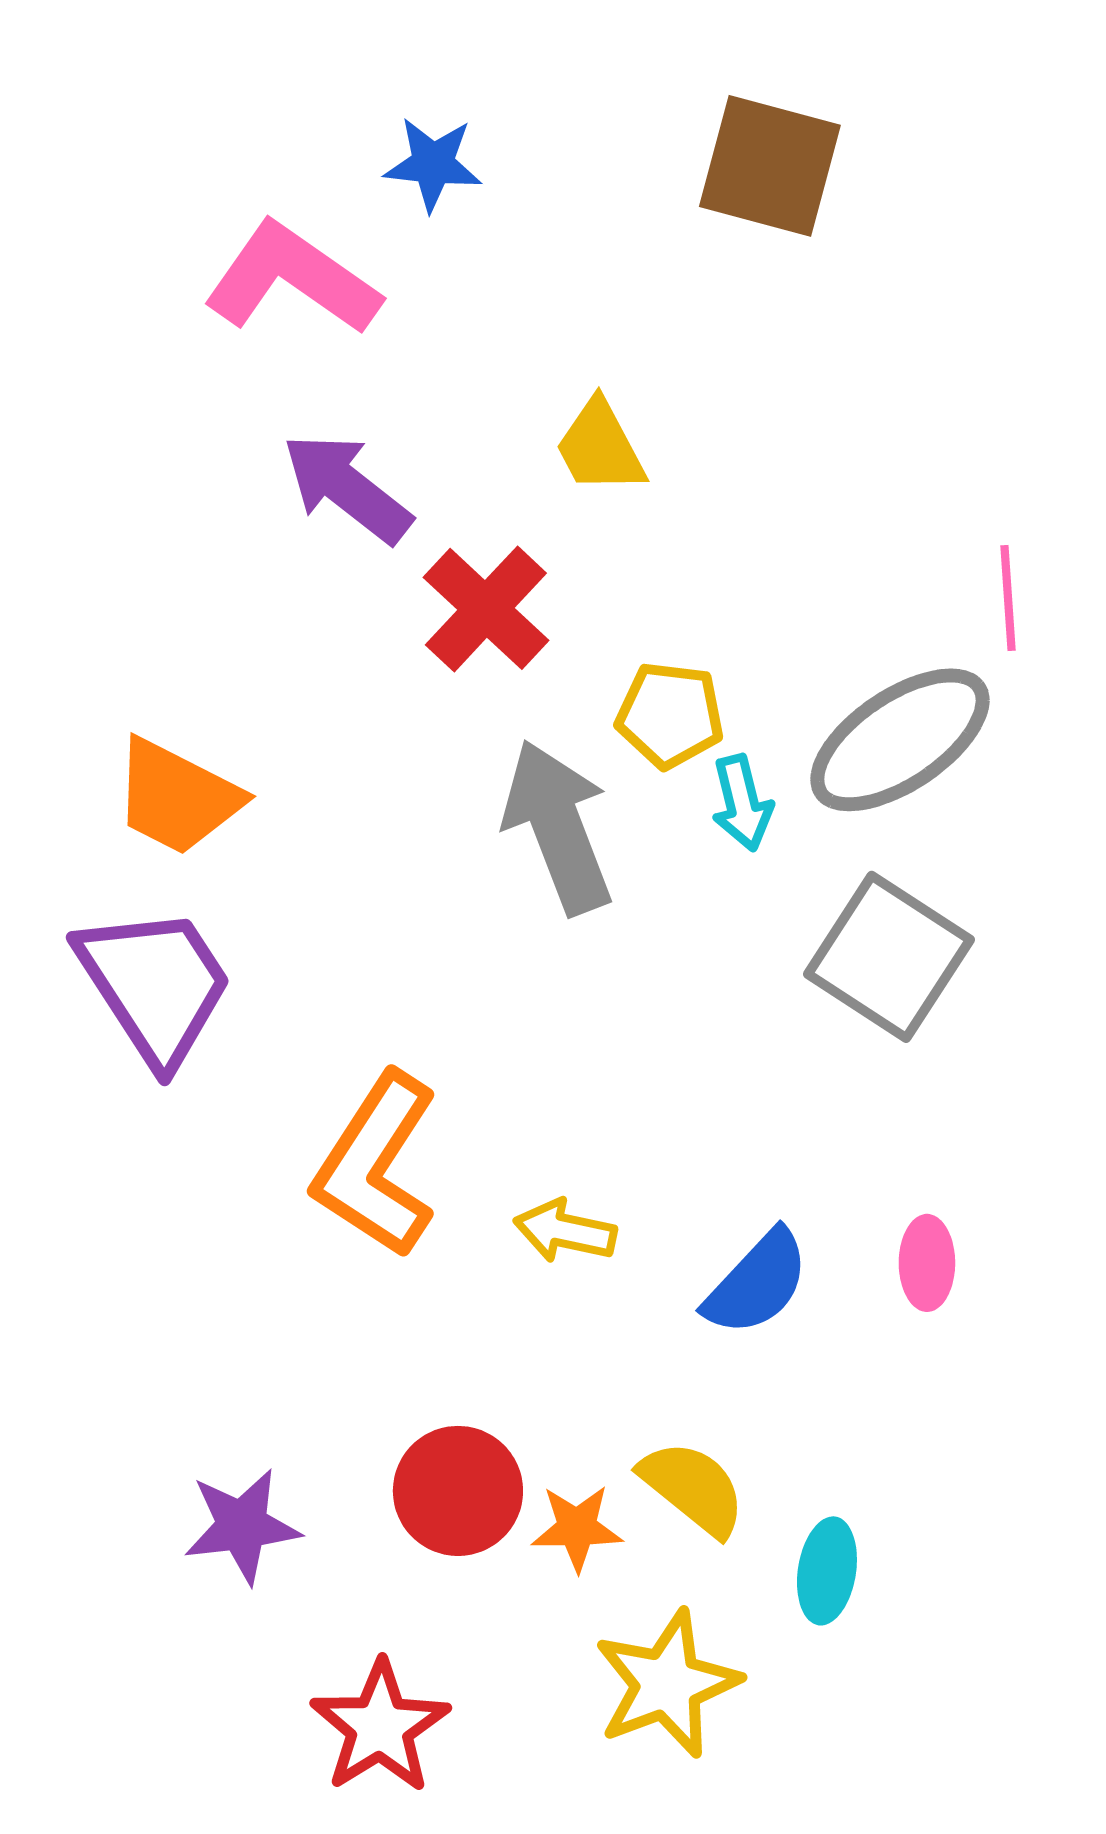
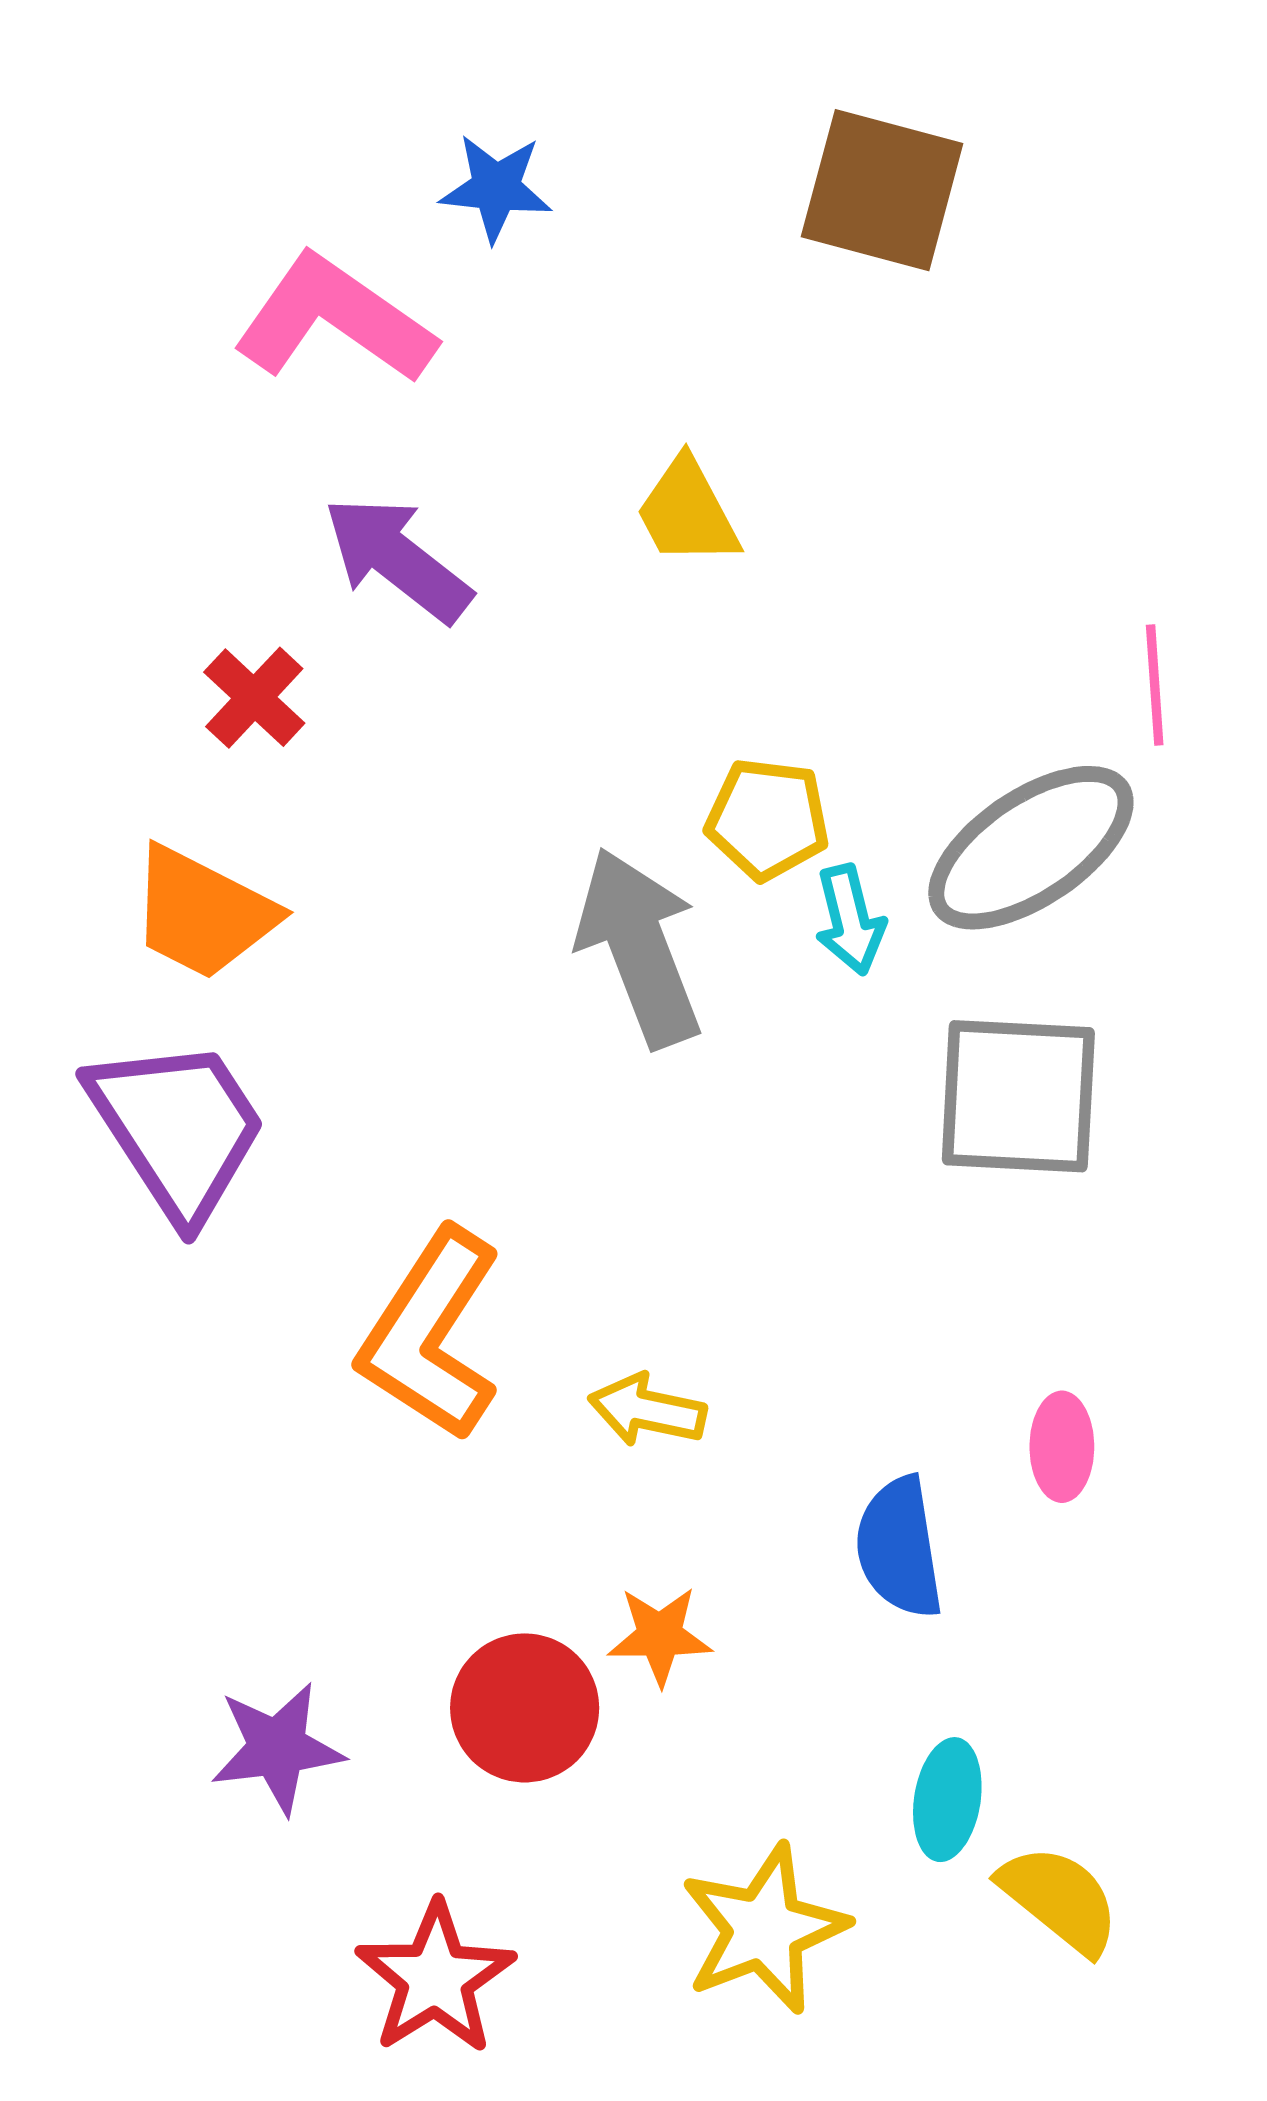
red cross: (486, 609) -> (254, 698), moved, size x0.7
gray square: (889, 957) -> (1018, 1096), turned -30
blue semicircle: (757, 1283) -> (899, 1548), moved, turned 128
yellow semicircle: (693, 1488) -> (1060, 1899), moved
orange star: (577, 1528) -> (660, 1636), moved

